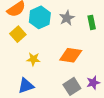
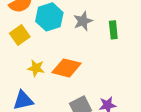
orange diamond: (71, 55) -> (66, 68), moved

